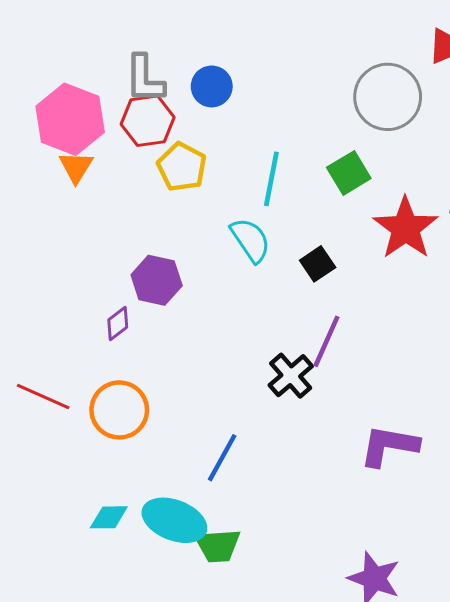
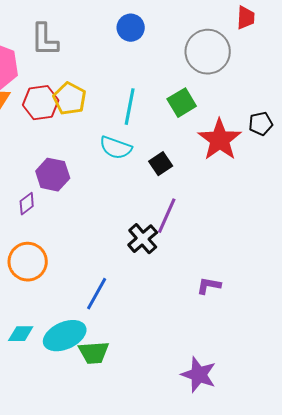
blue circle: (212, 86) -> (131, 28), moved
red hexagon: (148, 121) -> (41, 103), moved
cyan semicircle: (250, 240) -> (116, 148), turned 144
purple L-shape: (389, 446) -> (209, 286), size x0.6
cyan ellipse: (174, 520) -> (65, 336), turned -45

